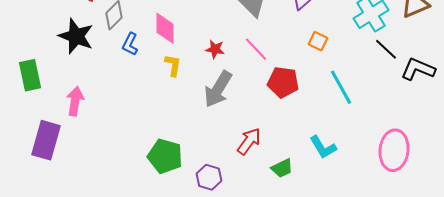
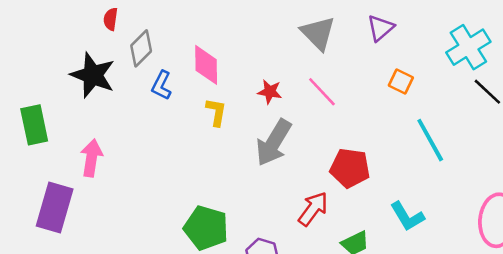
red pentagon: (283, 82) -> (350, 168), moved

